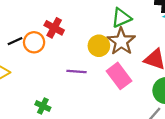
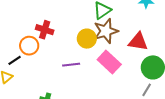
black line: (15, 41) -> (15, 60), moved
brown star: (121, 41) -> (106, 31), turned 30

